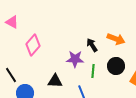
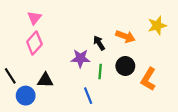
pink triangle: (12, 22) -> (34, 18), moved, turned 40
black triangle: (55, 81) -> (45, 80), moved

